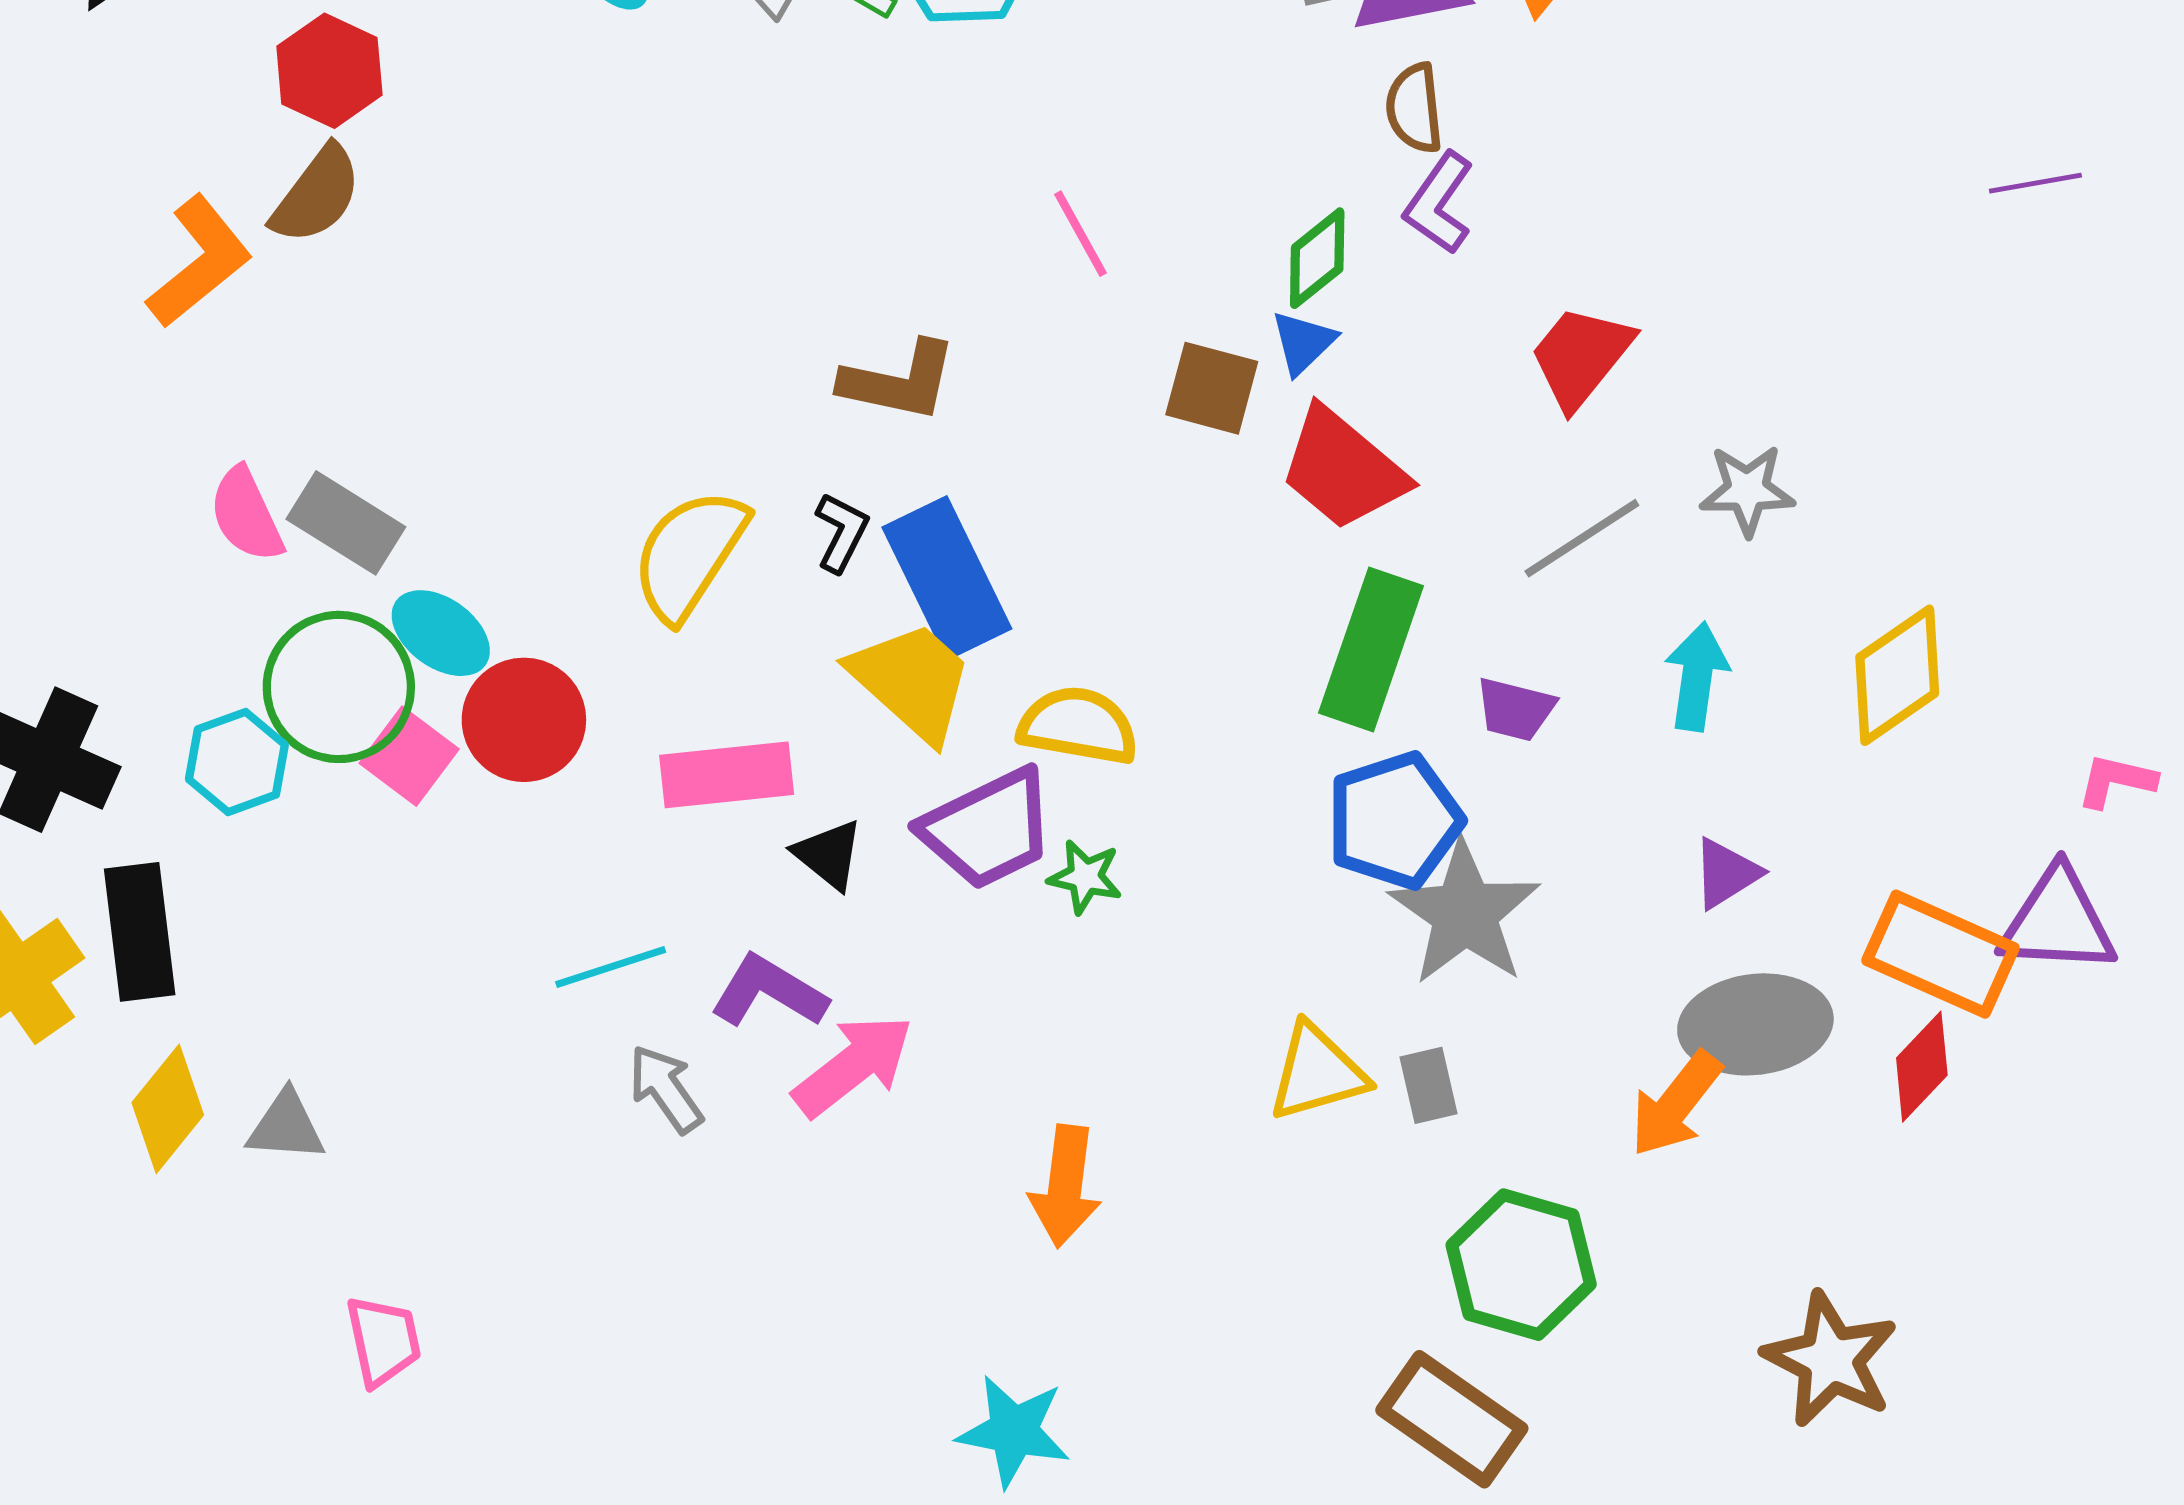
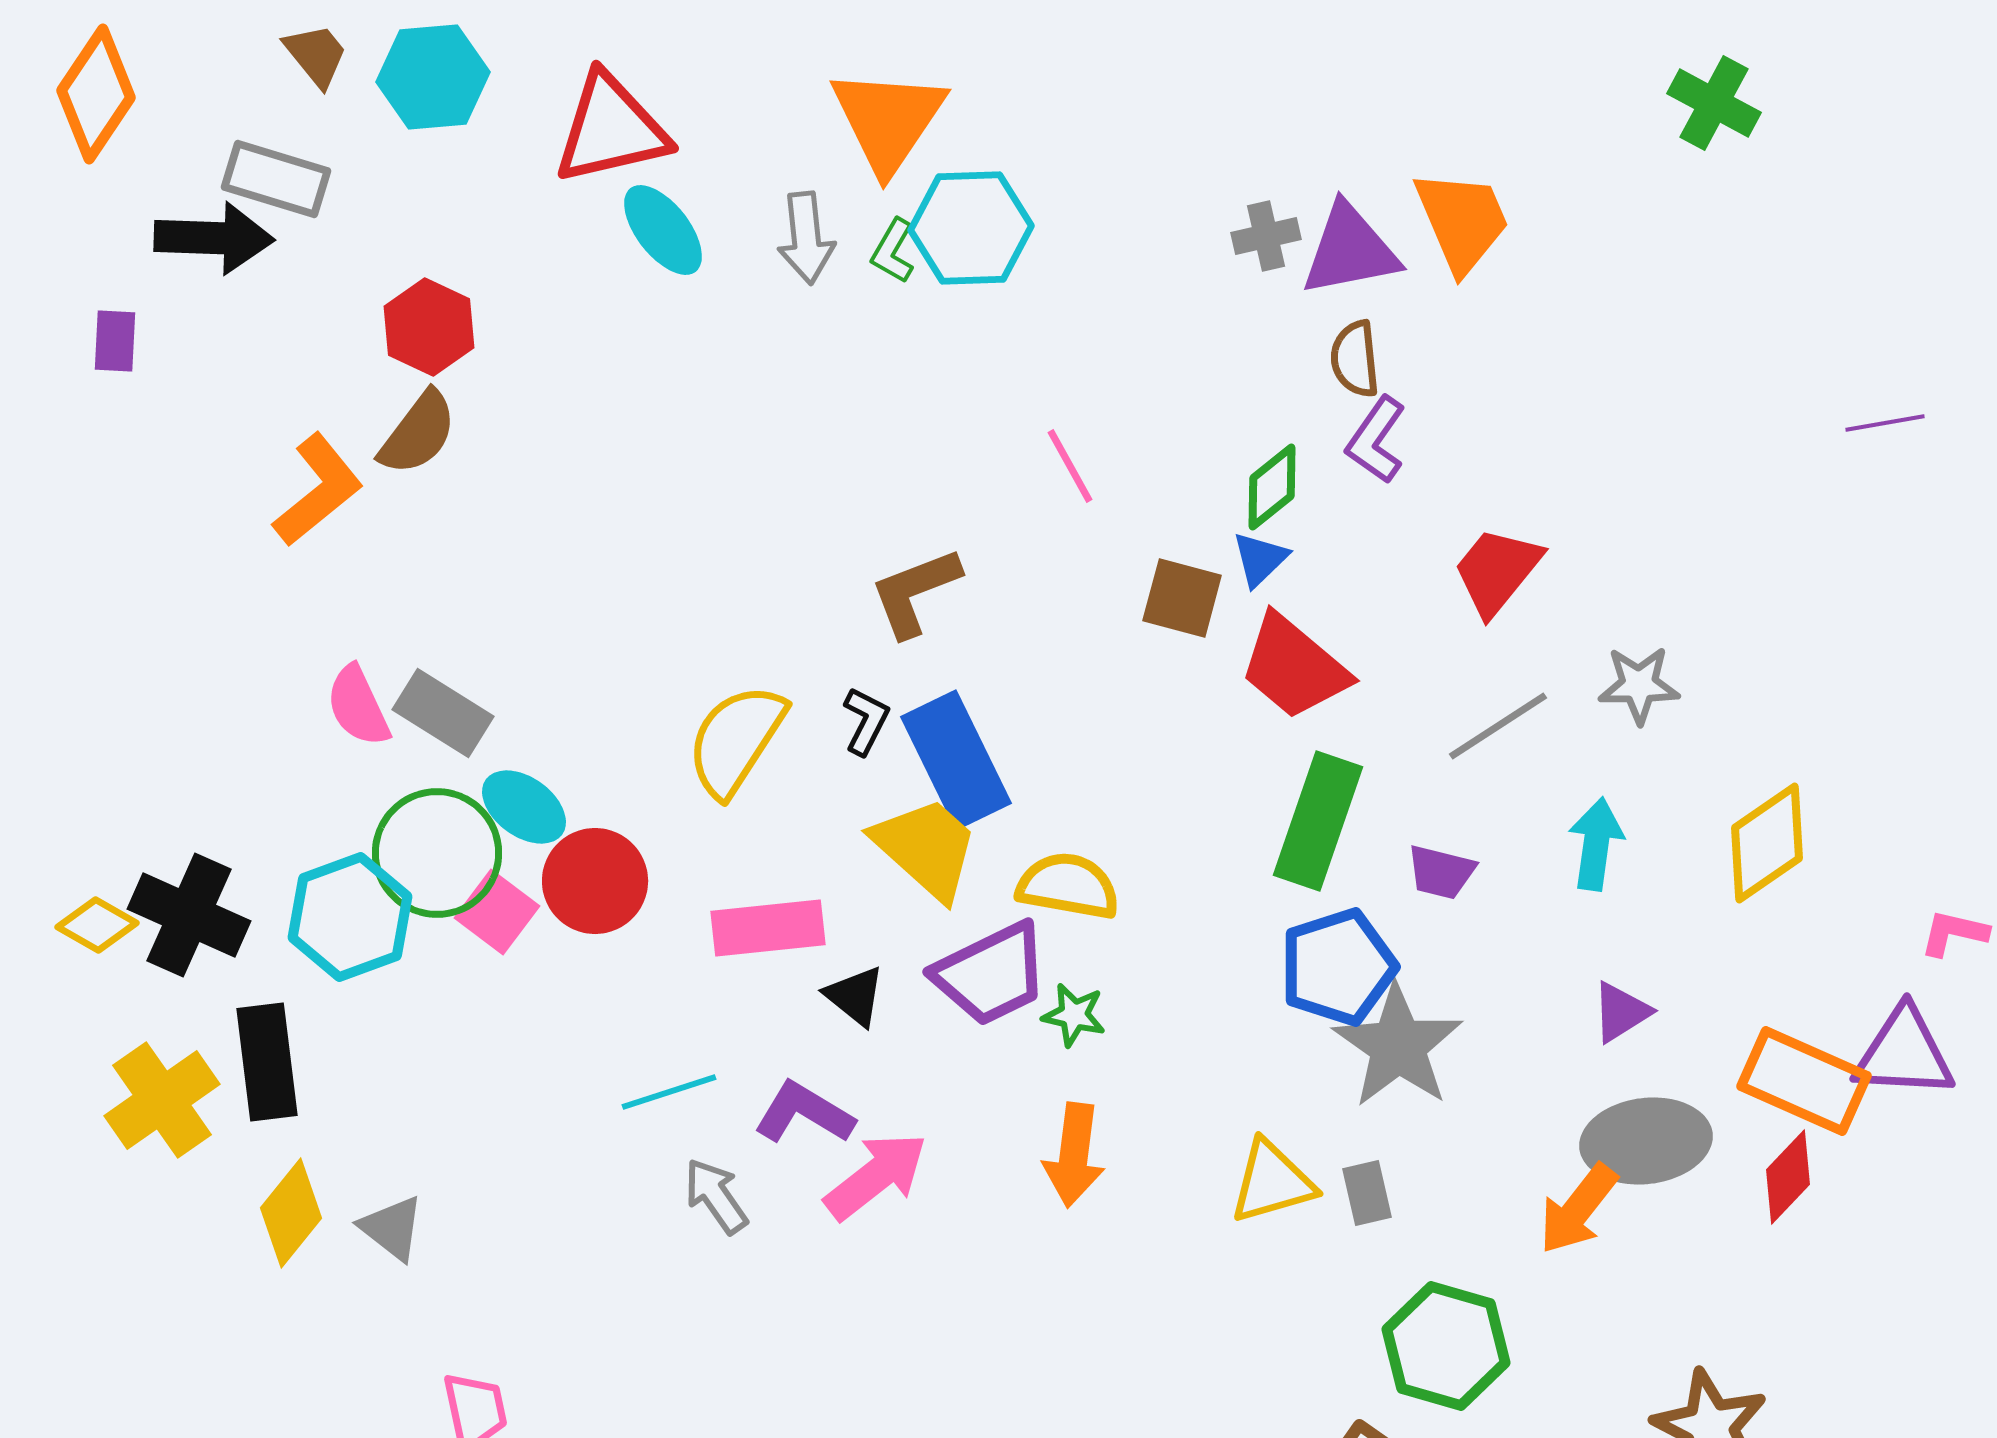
brown L-shape: (899, 381) -> (915, 592), turned 147
cyan hexagon: (237, 762) -> (350, 917), size x1.4
gray triangle: (286, 1126) -> (392, 1228), turned 34
orange arrow: (1065, 1186) -> (1074, 1155), moved

